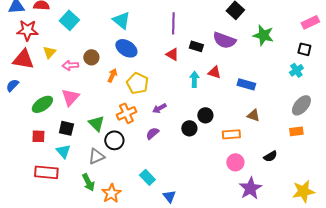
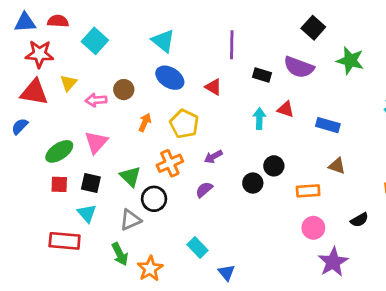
red triangle: (172, 54) -> (213, 87), moved
orange arrow: (112, 75) -> (145, 122), moved
red square: (38, 136) -> (59, 184), moved

